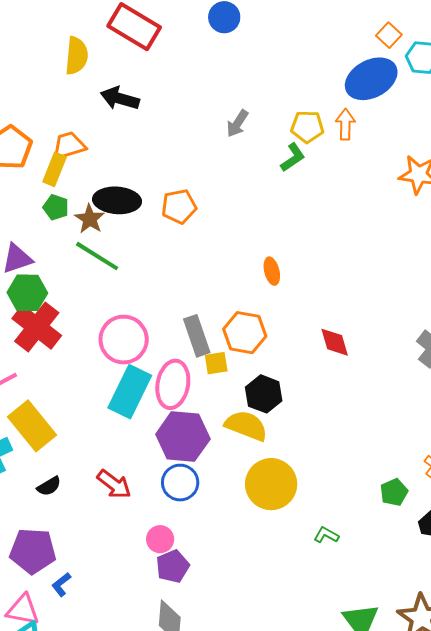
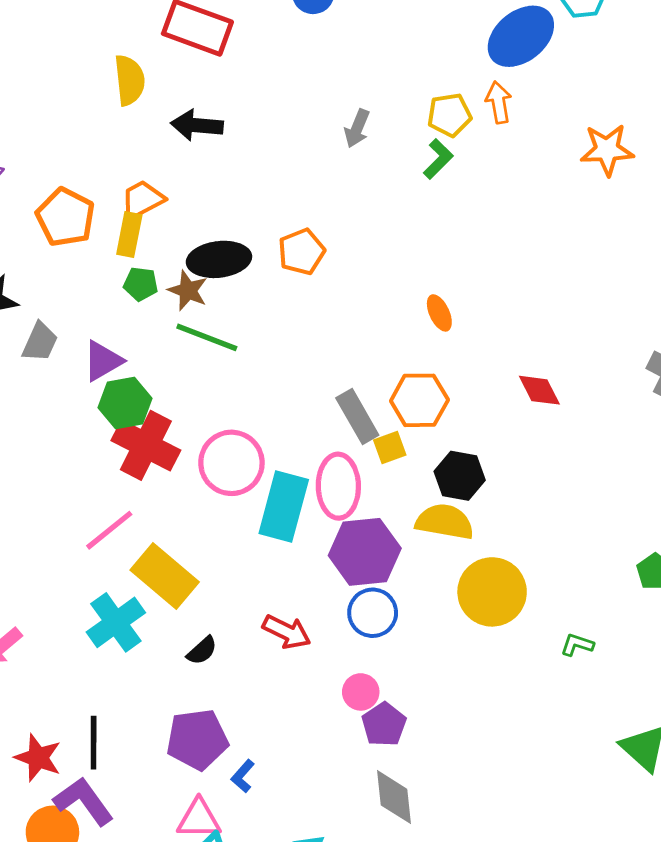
pink circle: (124, 340) -> (231, 463), moved

